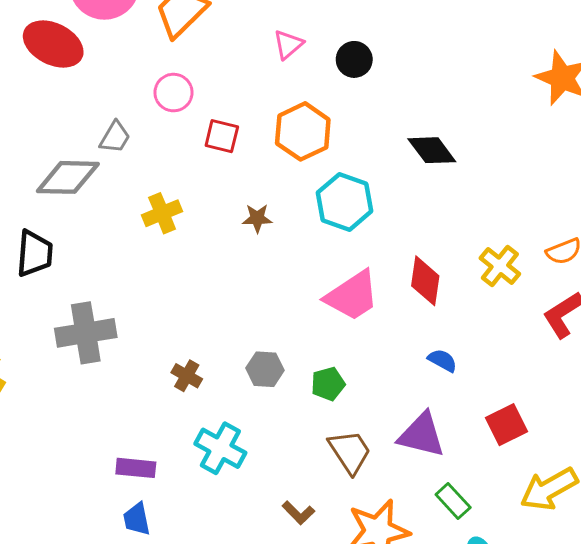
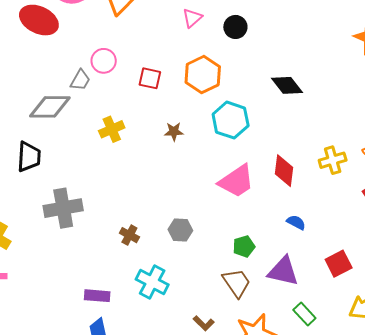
pink circle: (173, 93) -> (104, 61), moved
yellow cross: (500, 266) -> (333, 160), turned 36
green pentagon: (328, 384) -> (244, 246), moved

